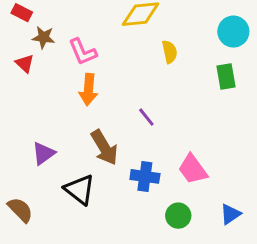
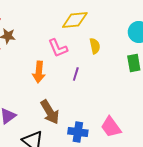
pink L-shape: (83, 52) -> (58, 48), moved
purple line: (146, 117) -> (76, 74), moved, turned 56

